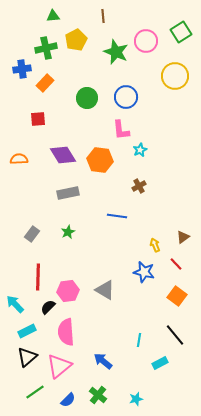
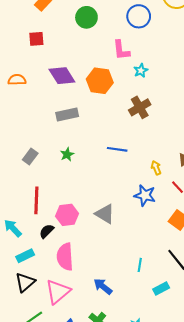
blue circle: (126, 97) -> (139, 16), moved
brown cross: (139, 186) -> (140, 107), size x1.5
blue line: (117, 216) -> (117, 149), moved

